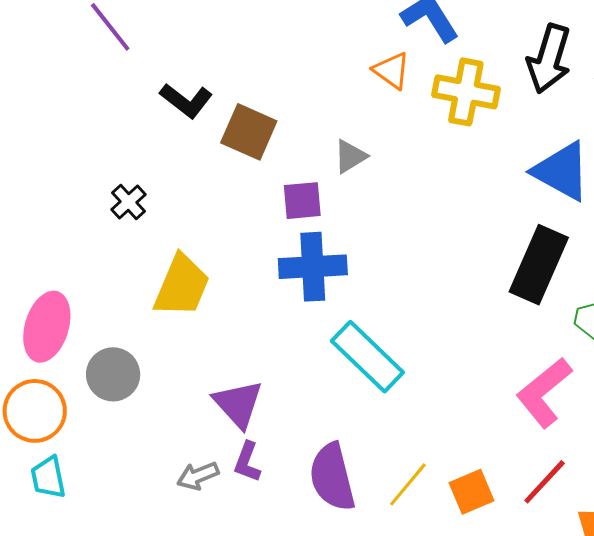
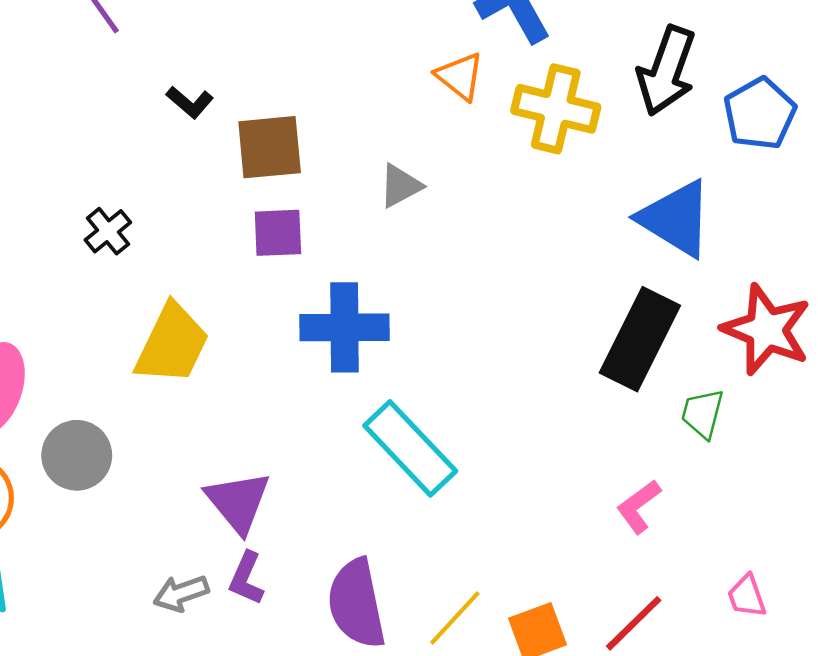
black L-shape: (186, 101) -> (190, 102), size x0.7
brown square: (249, 132) -> (270, 147), turned -32
purple square: (302, 201) -> (278, 233), moved
pink L-shape: (544, 392) -> (639, 507), size x0.6

